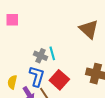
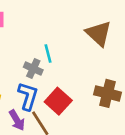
cyan line: (52, 53) -> (48, 54), moved

